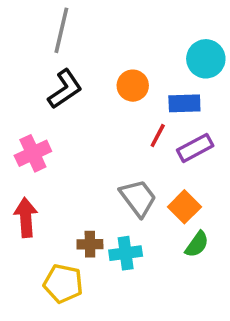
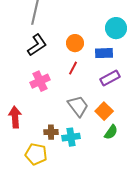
red line: (158, 135) -> (73, 68), moved
pink cross: (33, 153) -> (40, 81), moved

